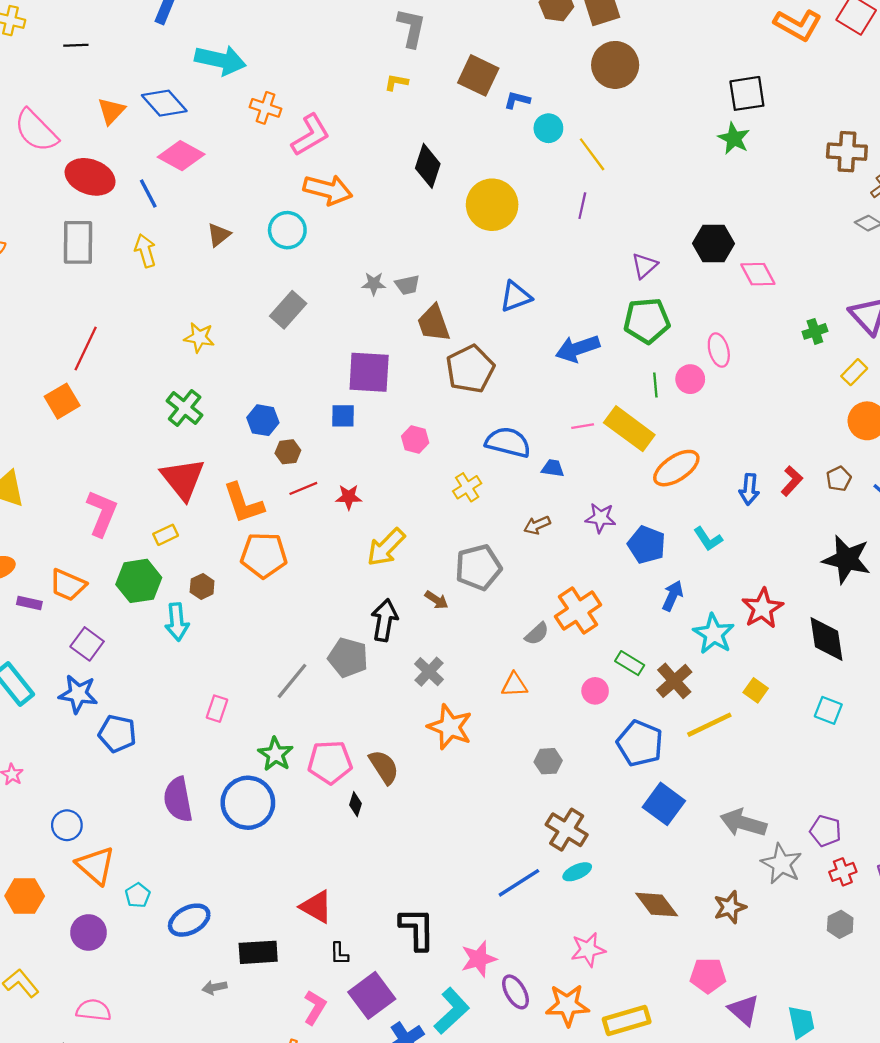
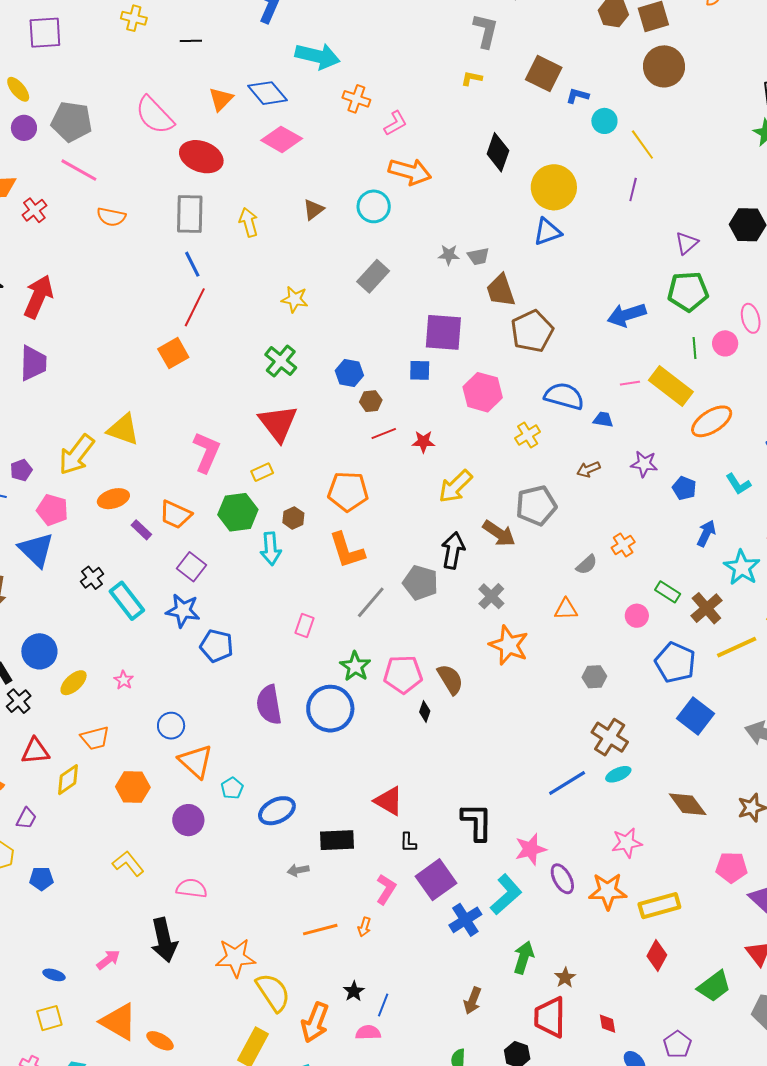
pink L-shape: (310, 135) -> (395, 123), size x0.7
blue line: (148, 194) -> (192, 264), moved
blue triangle: (516, 297) -> (547, 232), moved
pink hexagon: (415, 439) -> (483, 392), size x1.6
orange L-shape: (243, 503) -> (347, 550), moved
blue pentagon: (647, 545) -> (684, 488), size x0.7
brown arrow: (436, 600) -> (499, 533), size x1.6
purple rectangle: (29, 603) -> (141, 530), turned 30
orange cross: (578, 611) -> (623, 545), size x0.6

